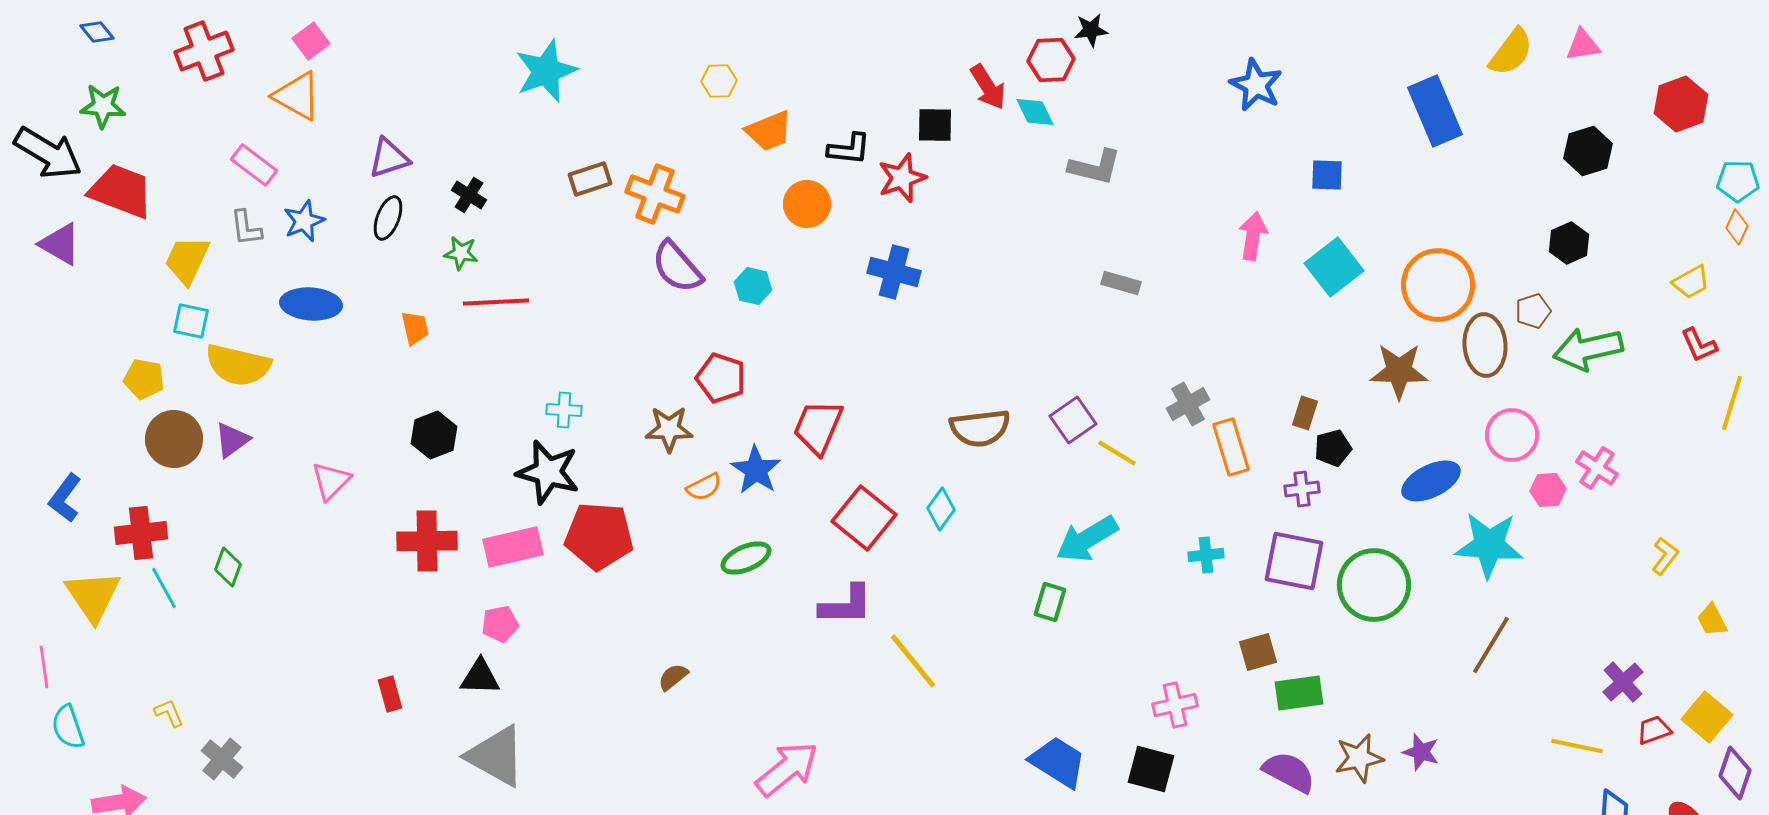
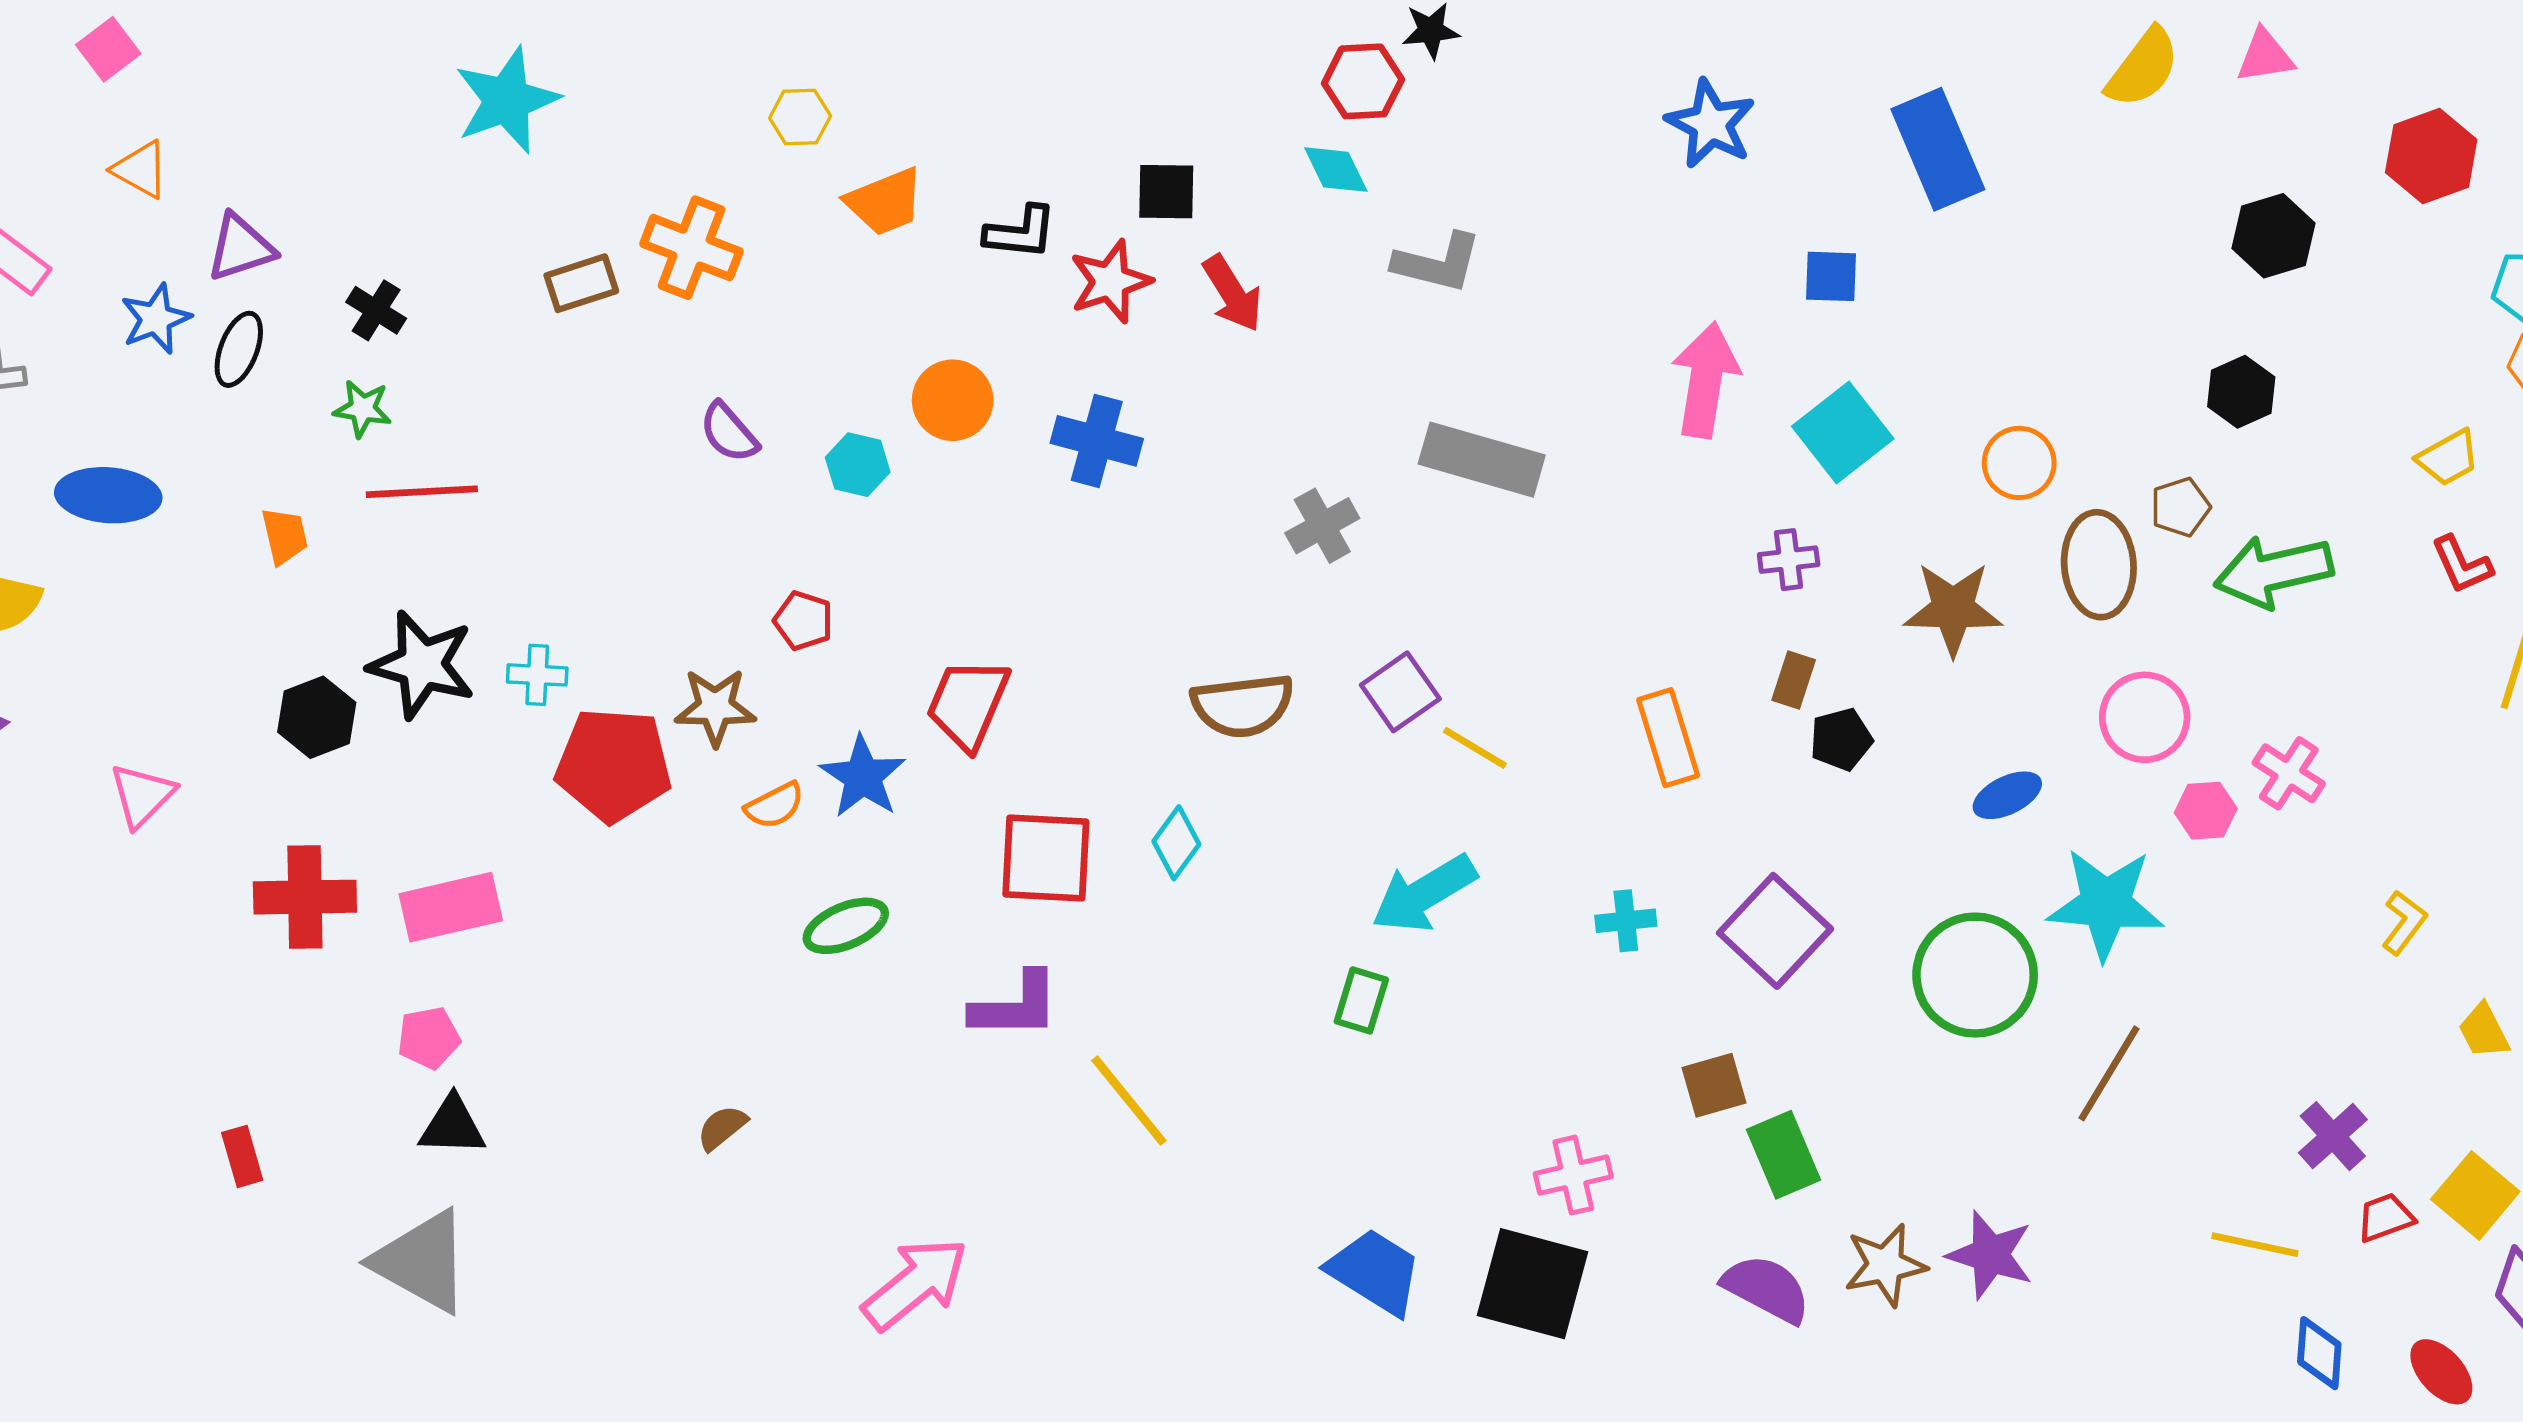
red arrow: (988, 87) -> (1232, 293), moved
orange triangle: (297, 96) -> (140, 170), moved, size x0.7
blue rectangle: (1435, 111) -> (1938, 149), moved
orange cross: (655, 194) -> (692, 248), moved
orange circle: (807, 204) -> (953, 400), moved
blue star: (304, 221) -> (156, 319), moved
pink arrow: (1253, 236) -> (1705, 380), size x1.4
purple semicircle: (677, 267) -> (729, 432), size x0.7
gray rectangle: (1121, 283) -> (1482, 460), size x1.8
orange circle: (1438, 285) -> (2019, 463), size x0.6
red pentagon: (721, 378) -> (803, 621), size x0.7
gray cross: (1188, 404) -> (1322, 526), moved
black star: (548, 472) -> (422, 665), moved
blue ellipse: (1431, 481) -> (2007, 795), size x0.7
purple cross: (1302, 489) -> (1789, 560), moved
red square: (864, 518) -> (1046, 858), turned -36
red pentagon: (599, 536) -> (614, 765), moved
purple square: (1294, 561) -> (1775, 931), turned 32
green circle: (1374, 585) -> (1975, 975), moved
black triangle: (480, 677) -> (452, 1126), moved
green rectangle: (1299, 693) -> (1783, 1155), turned 75
purple star: (1421, 752) -> (1990, 1255), size x1.4
black square: (1151, 769) -> (1533, 1284), size x1.4

